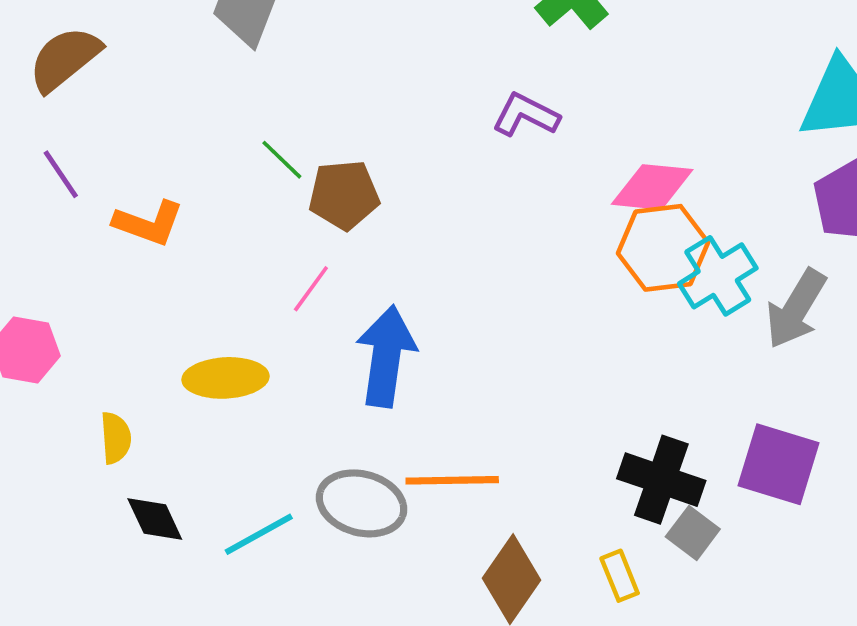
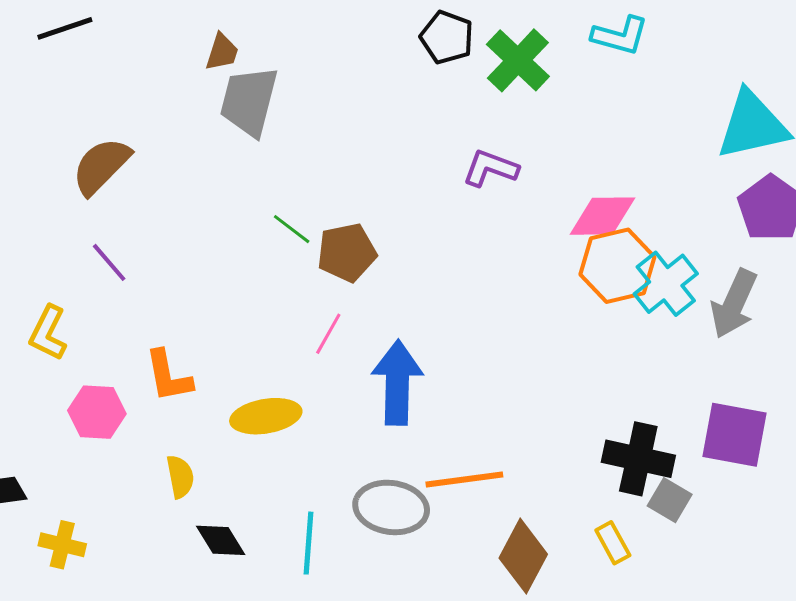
orange L-shape: (149, 223) -> (168, 376), moved, turned 66
cyan line: (259, 534) -> (309, 543), turned -50

